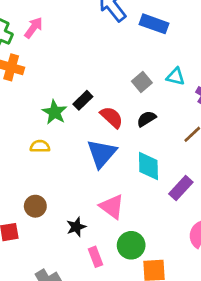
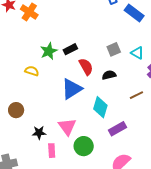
green circle: (131, 245) -> (84, 146), moved
pink rectangle: (96, 257) -> (52, 151), moved

